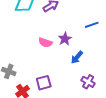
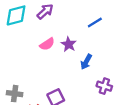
pink semicircle: (45, 43) -> (47, 44), moved, turned -40

